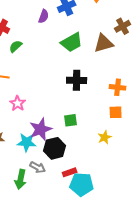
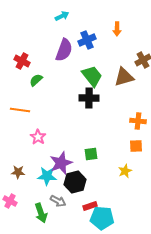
purple semicircle: (44, 16) -> (64, 50), size x1.6
green trapezoid: (72, 42) -> (92, 76), turned -100
black cross: (77, 80) -> (89, 98), moved
green arrow: (21, 179) -> (41, 213), turned -30

